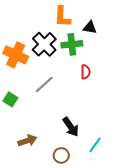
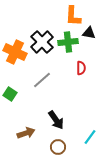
orange L-shape: (62, 17) -> (73, 16), moved
black triangle: (90, 27) -> (89, 33), moved
black arrow: (71, 127) -> (56, 120), moved

